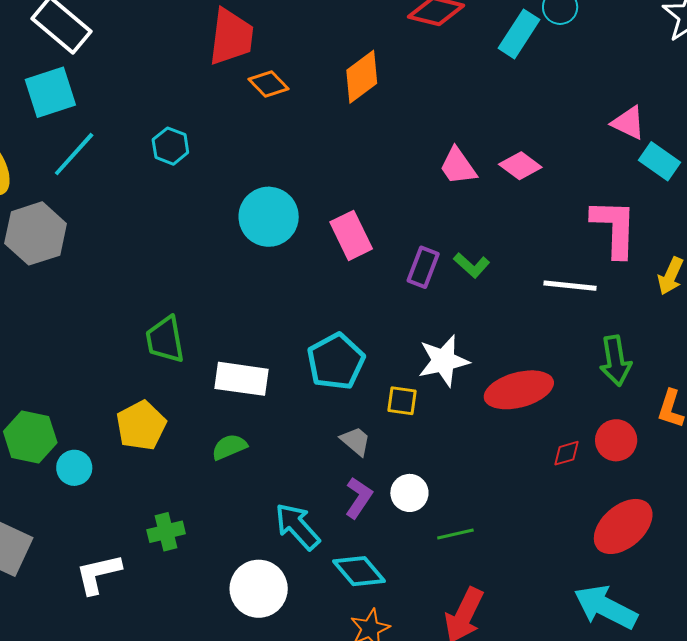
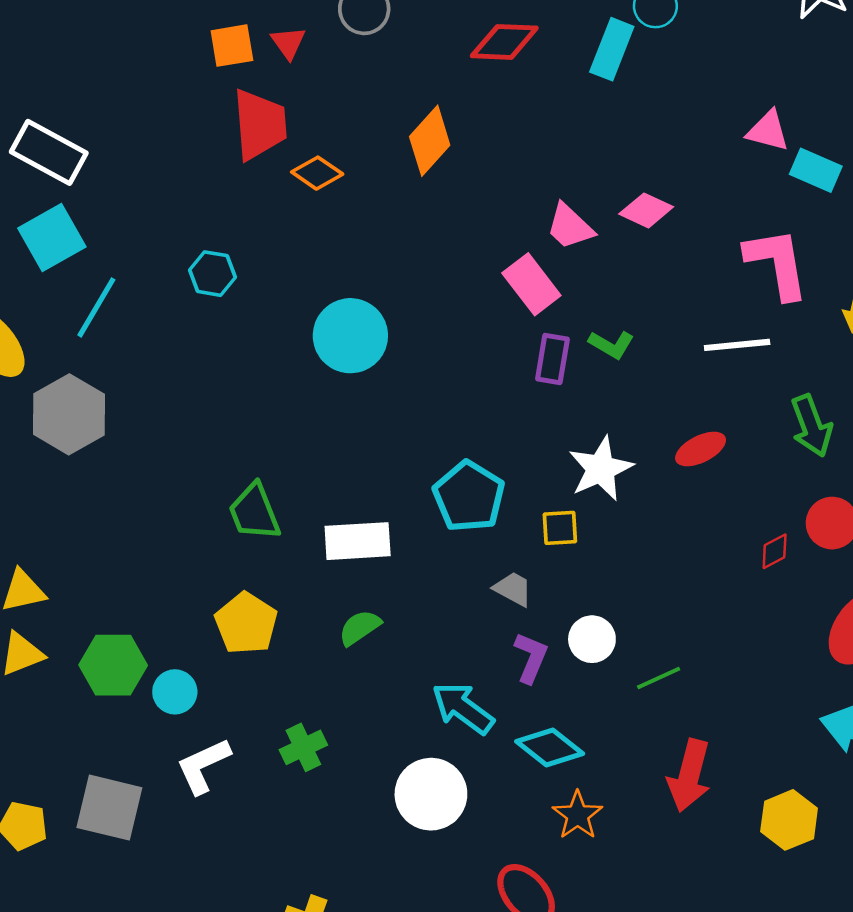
pink rectangle: (351, 235) -> (531, 284), moved
red ellipse: (519, 390) -> (701, 449), moved, size x0.6
white L-shape: (98, 574) -> (203, 766), moved

